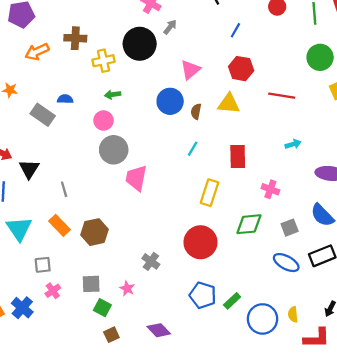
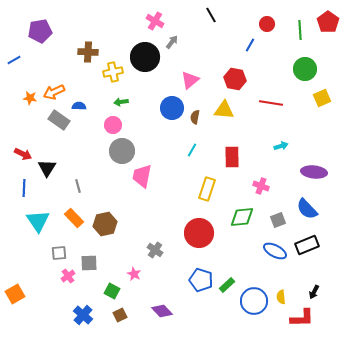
blue line: (235, 30) -> (250, 45), moved
orange arrow: (37, 52) -> (54, 92), moved
gray square: (91, 284) -> (89, 263), moved
blue cross: (22, 308) -> (83, 315), moved

